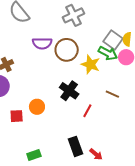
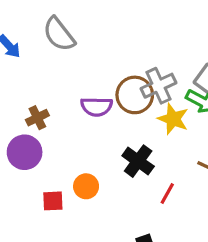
gray cross: (73, 15) -> (159, 86), moved
purple semicircle: (42, 43) -> (97, 107), moved

